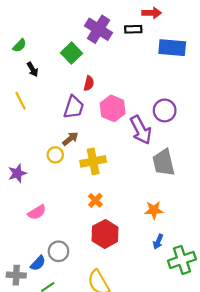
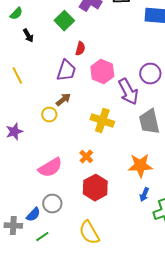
yellow line: (21, 101) -> (17, 76), moved
yellow cross: (93, 161) -> (102, 121), moved, turned 30
orange star: (154, 210) -> (140, 166), size x1.4
pink semicircle: (37, 212) -> (50, 168), moved, size x1.4

